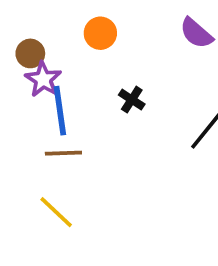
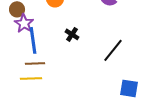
yellow line: (56, 212) -> (31, 78), moved, turned -45

